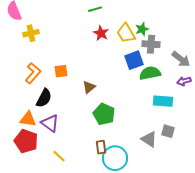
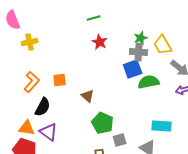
yellow trapezoid: (126, 33) -> (163, 45), moved
gray cross: (151, 44) -> (139, 52), moved
brown triangle: (89, 87) -> (88, 96), turned -40
cyan rectangle: (163, 101) -> (162, 126), moved
gray square: (168, 131) -> (120, 140), moved, turned -32

